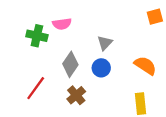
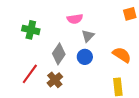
pink semicircle: (62, 24) -> (75, 19), moved
brown cross: (76, 95) -> (55, 80), moved

